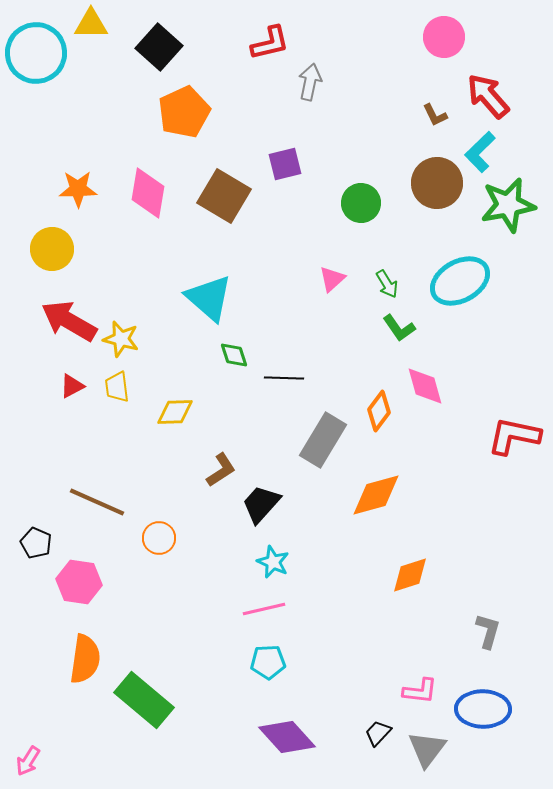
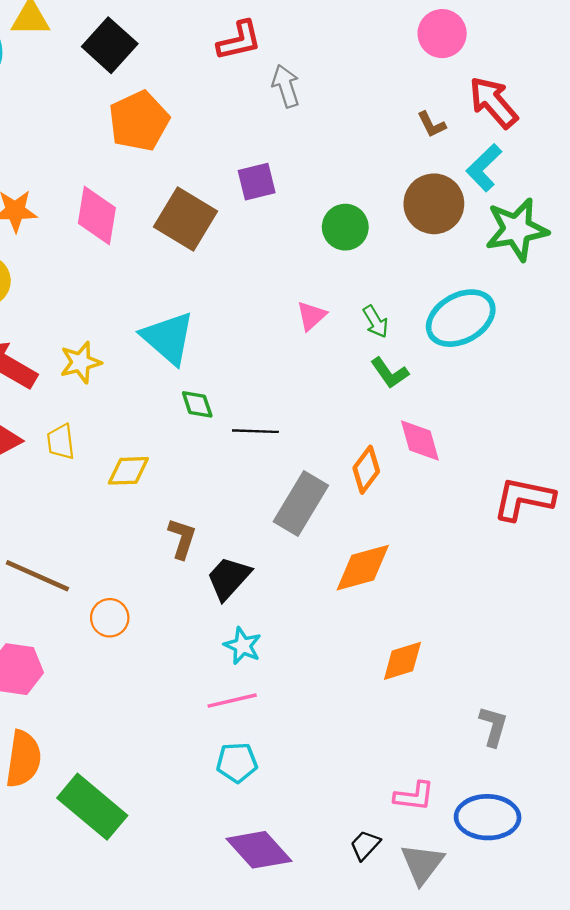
gray arrow: (310, 82) -> (286, 86), turned -30
yellow star: (121, 339) -> (81, 362), moved, turned -30
brown L-shape: (221, 470) -> (182, 538), turned -39

